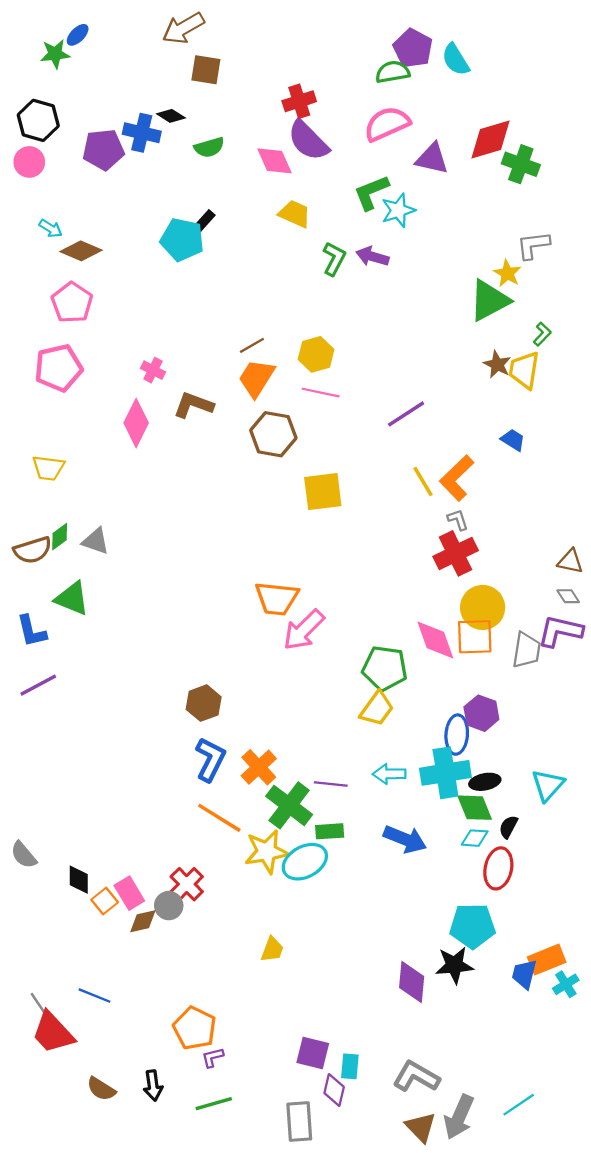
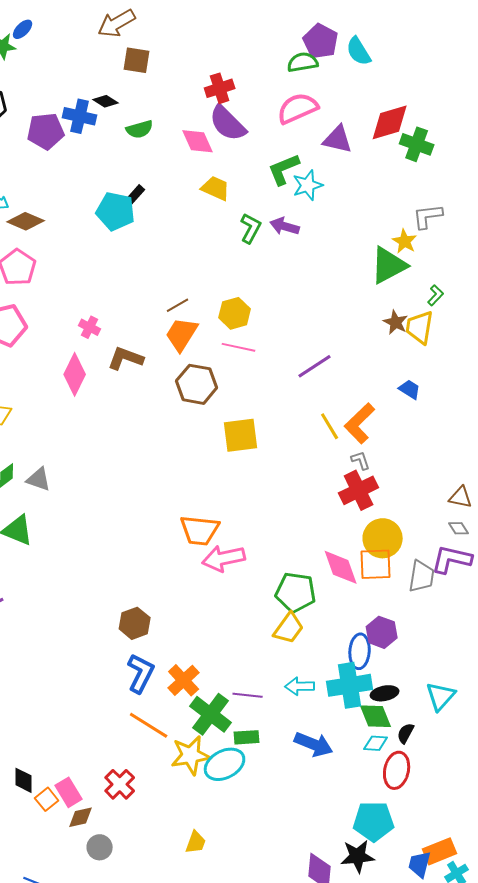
pink arrow: (304, 630) -> (224, 558), turned 33
gray circle: (169, 906) -> (100, 847), moved

